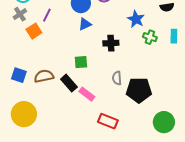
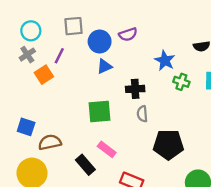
green square: (81, 62) -> (100, 111), size x1.5
brown semicircle: (44, 76) -> (50, 142), moved
gray semicircle: (117, 78) -> (142, 114), moved
black rectangle: (69, 83) -> (85, 165), moved

